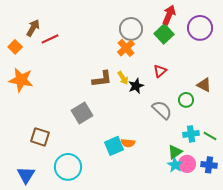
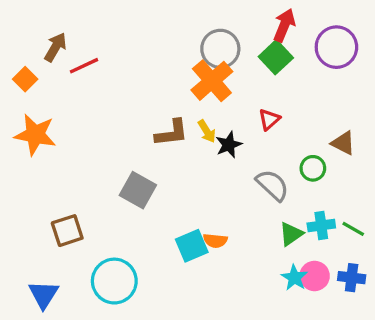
orange cross: (126, 48) -> (212, 81), size x1.4
gray square: (82, 113) -> (138, 190), turned -30
brown square: (40, 137) -> (67, 231), turned -36
green triangle: (175, 152) -> (291, 234), moved

